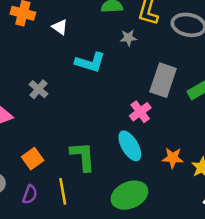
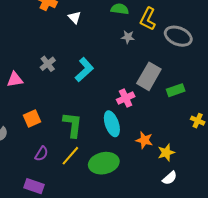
cyan L-shape: (90, 62) -> (84, 70), moved, turned -70
yellow line: (63, 191) -> (70, 156), moved, turned 40
purple semicircle: (30, 194) -> (41, 154), moved

